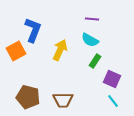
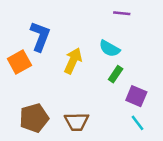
purple line: (92, 19) -> (122, 13), moved
brown pentagon: (28, 97) -> (34, 118), turned -30

